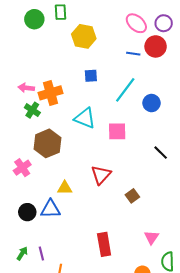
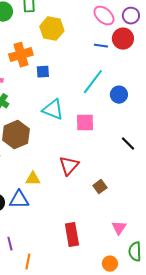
blue square: (91, 76) -> (43, 72), moved
orange cross: (50, 93) -> (21, 55), moved

